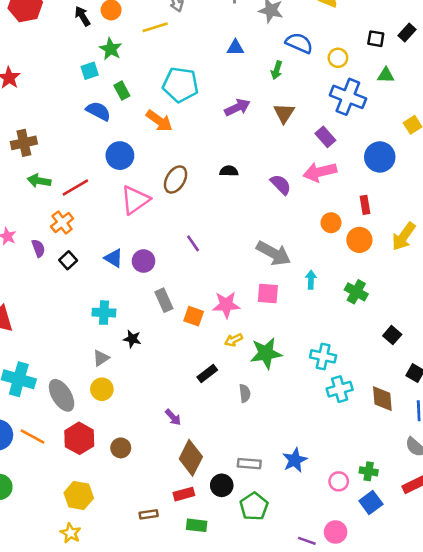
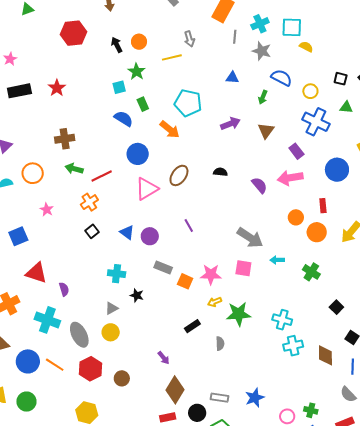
purple semicircle: (38, 248) -> (64, 289), moved
cyan arrow: (311, 280) -> (277, 260), turned -96
gray rectangle: (164, 300) -> (163, 267), turned -48

